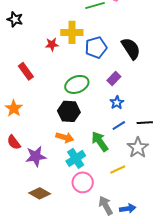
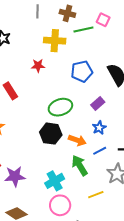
yellow cross: (72, 32) -> (55, 41), moved
orange arrow: (65, 137) -> (77, 140), moved

